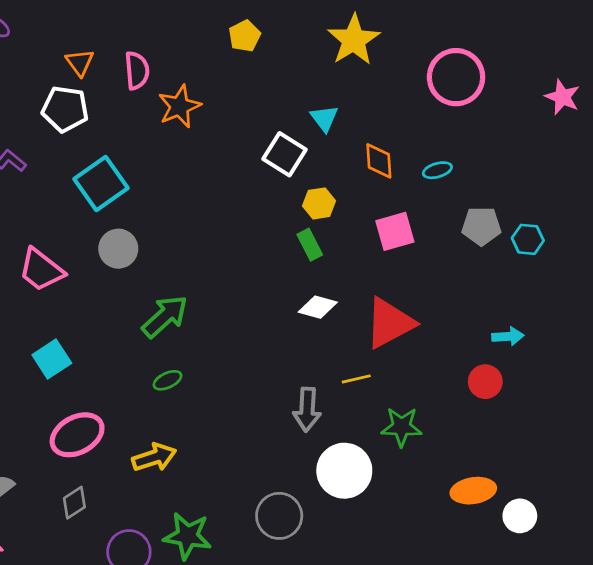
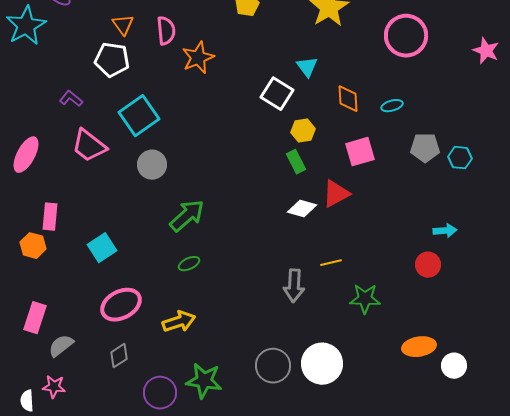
pink trapezoid: (41, 270) -> (89, 146), moved
red triangle: (390, 323) -> (336, 194), moved, size x0.7
white circle: (344, 471) -> (322, 364), moved

